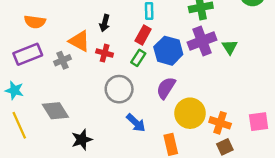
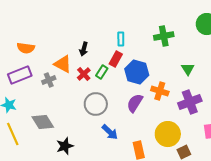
purple cross: (202, 41) -> (190, 102), moved
red cross: (105, 53) -> (84, 74), turned 32
green rectangle: (138, 58) -> (102, 72), moved
yellow circle: (190, 113) -> (168, 134), moved
orange cross: (220, 123) -> (160, 91), moved

